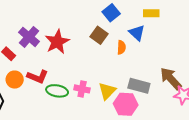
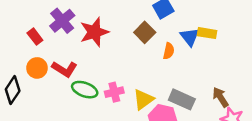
yellow rectangle: (151, 13) -> (207, 33), moved
brown arrow: (171, 79) -> (220, 97), size x0.7
pink cross: (82, 89) -> (114, 92), turned -35

